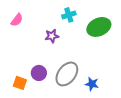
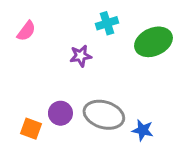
gray ellipse: (67, 74) -> (104, 115), turned 70

